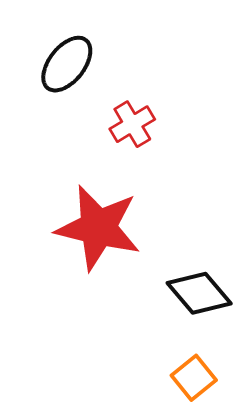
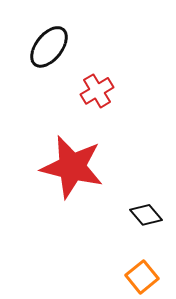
black diamond: (199, 293) -> (146, 215), size x0.7

